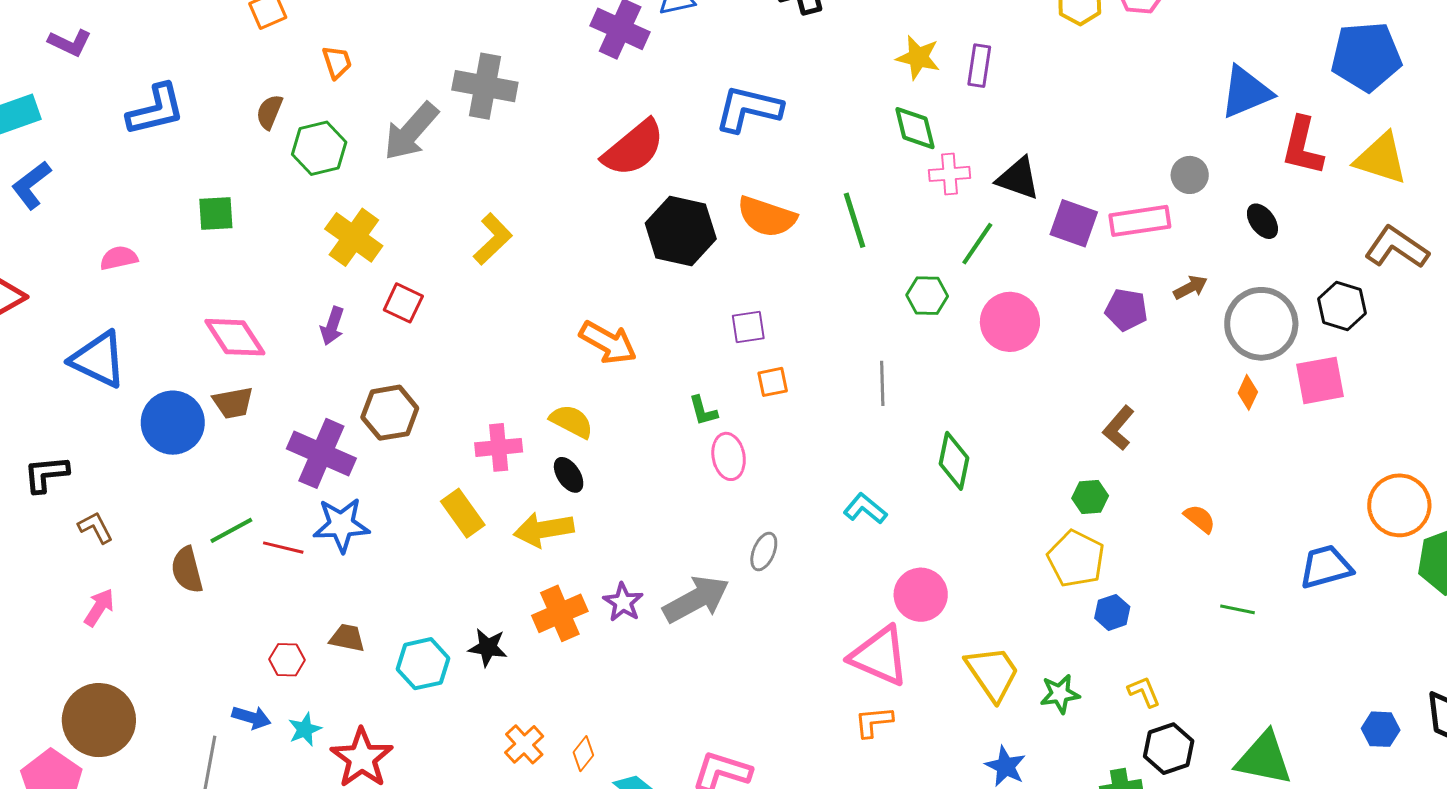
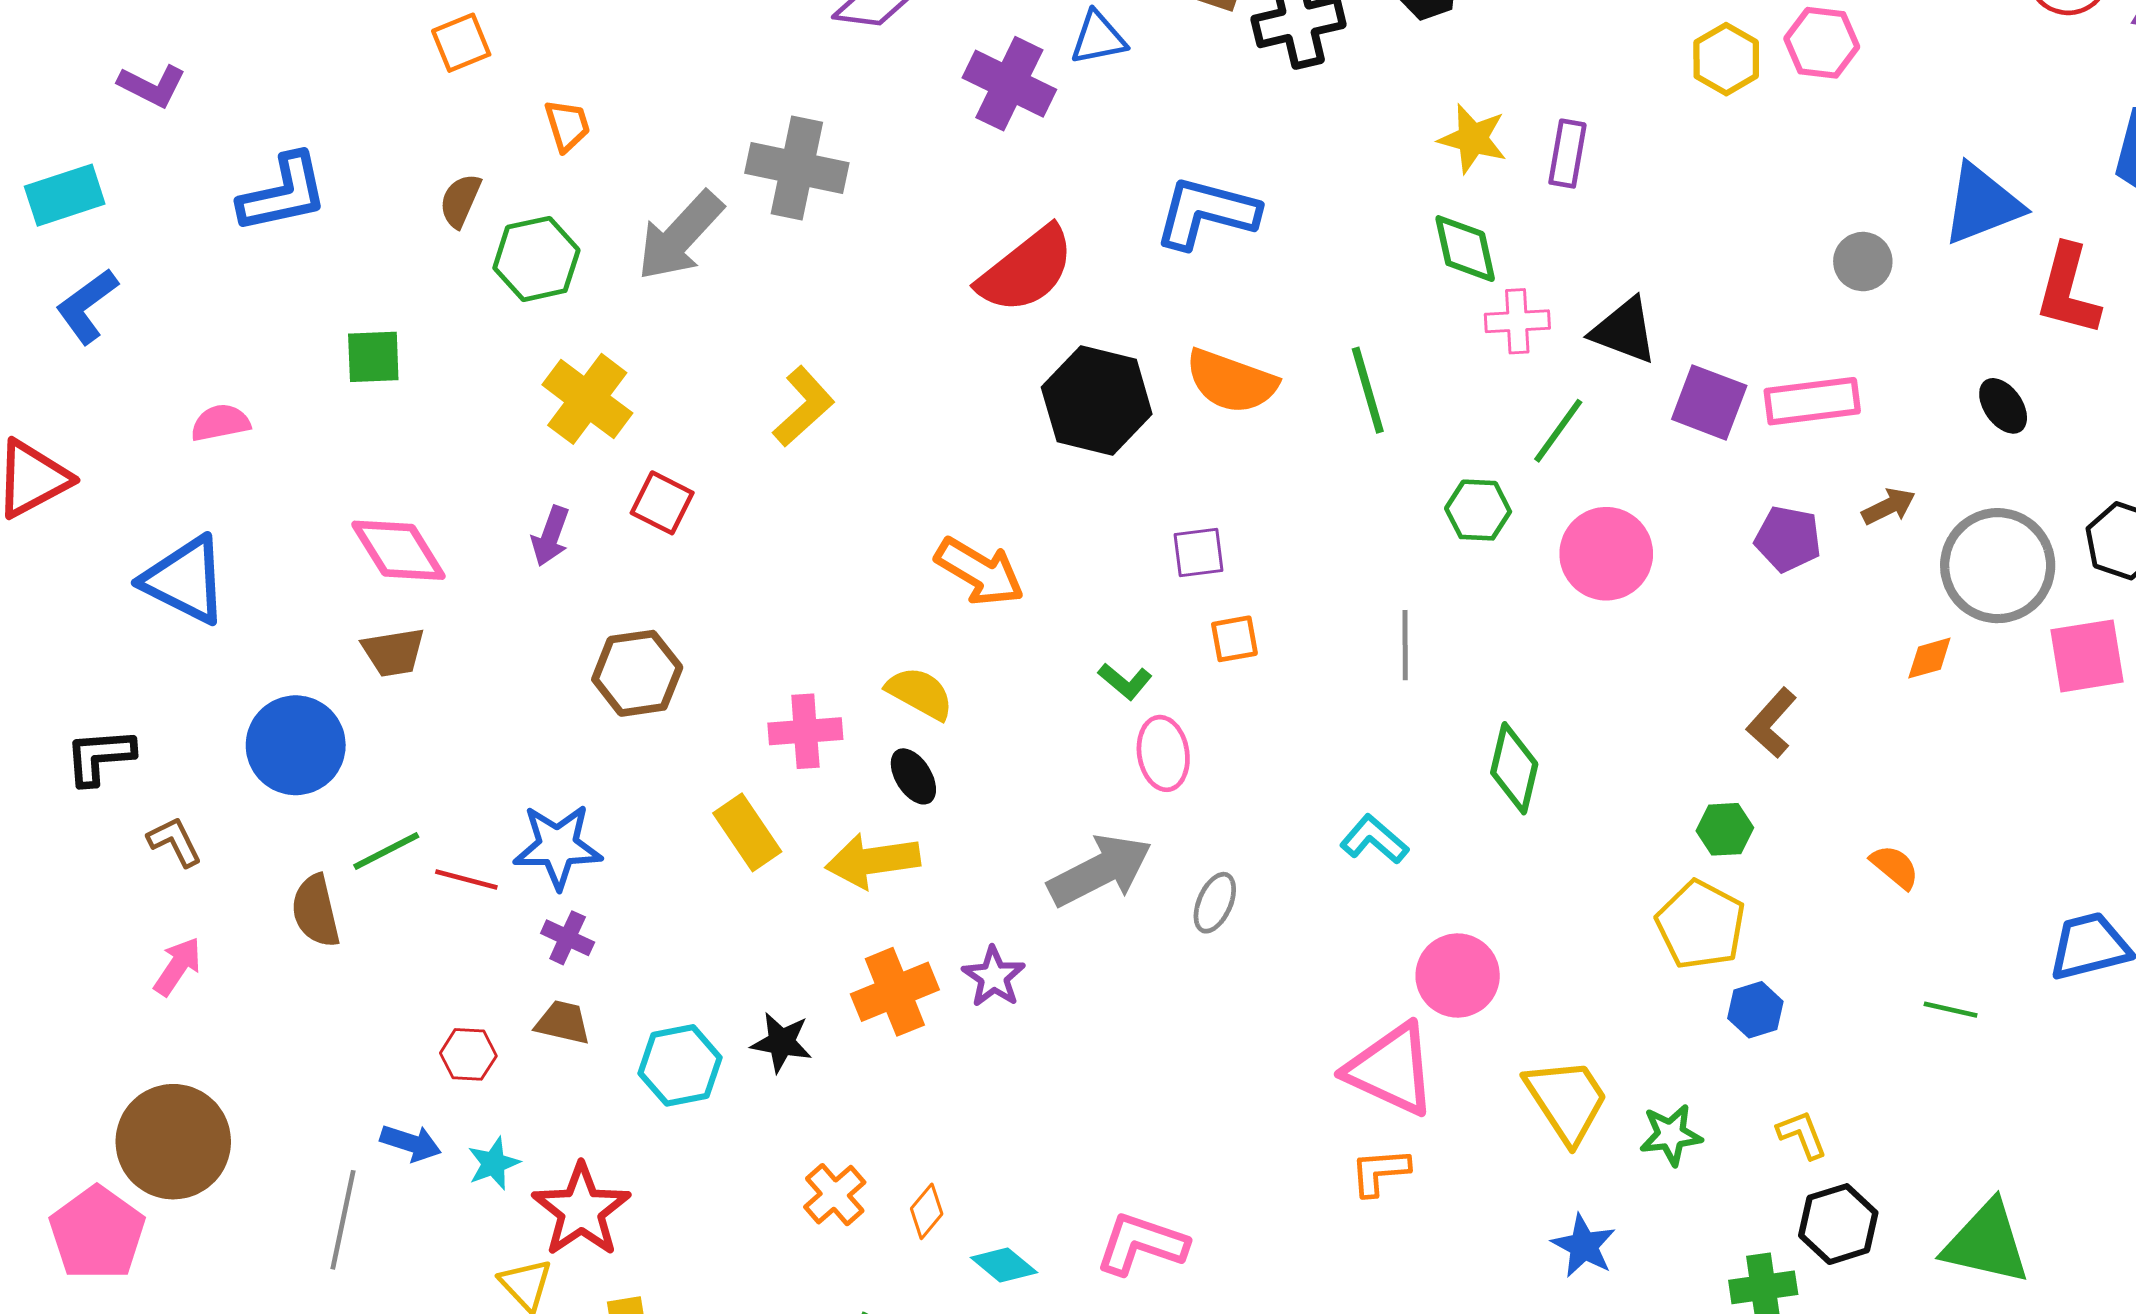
gray circle: (1190, 175) -> (1863, 262), moved
orange diamond: (1248, 392) -> (1929, 658), moved, turned 48
green L-shape: (703, 411) -> (1125, 681), turned -36
blue circle: (173, 423) -> (296, 745), moved
purple cross: (321, 453) -> (568, 938), moved, size x0.5
gray arrow: (696, 599) -> (1100, 871), moved

